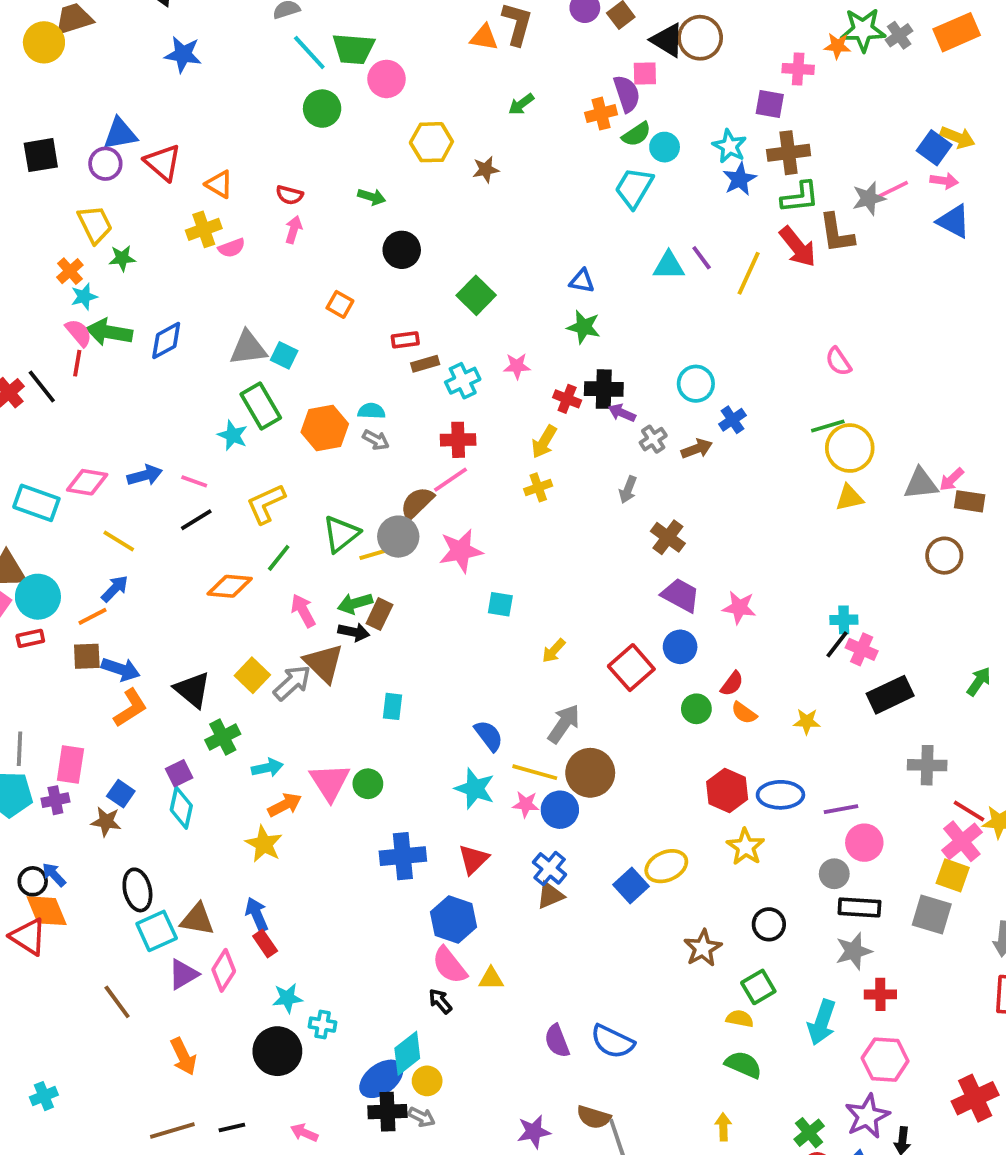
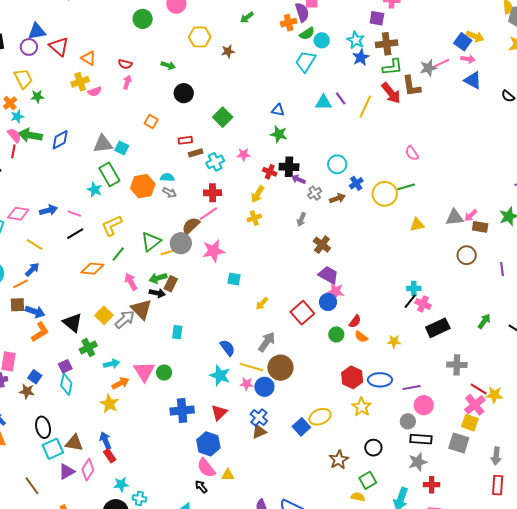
yellow circle: (850, 448) -> (385, 194), moved
pink star: (739, 607) -> (336, 291), moved

